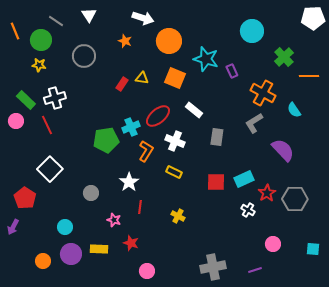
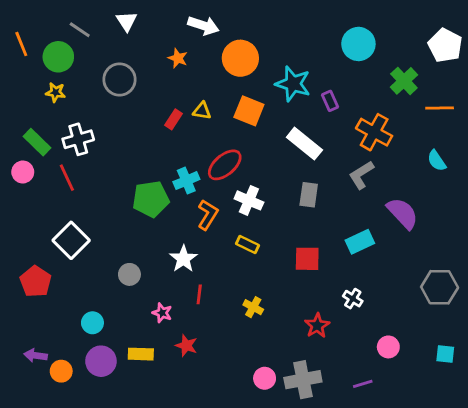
white pentagon: (313, 18) -> (445, 45), moved, turned 30
white rectangle: (194, 110) -> (304, 144), moved, size x1.4
cyan semicircle: (294, 110) -> (437, 161), moved
cyan rectangle: (244, 179) -> (360, 242), moved
red star: (267, 193) -> (317, 326), moved
gray hexagon: (295, 199) -> (440, 287), moved
purple arrow: (13, 227) -> (36, 355), moved, turned 70
pink circle: (147, 271) -> (265, 378), moved

